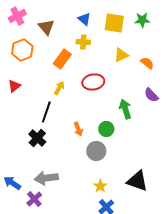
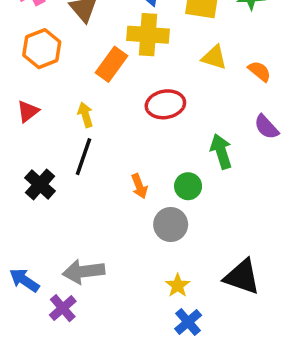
yellow cross: (83, 42) -> (148, 35), size x1.6
yellow triangle: (121, 55) -> (214, 57), turned 42
yellow arrow: (59, 88) -> (85, 115), moved, turned -48
black cross: (37, 138) -> (40, 184), moved

